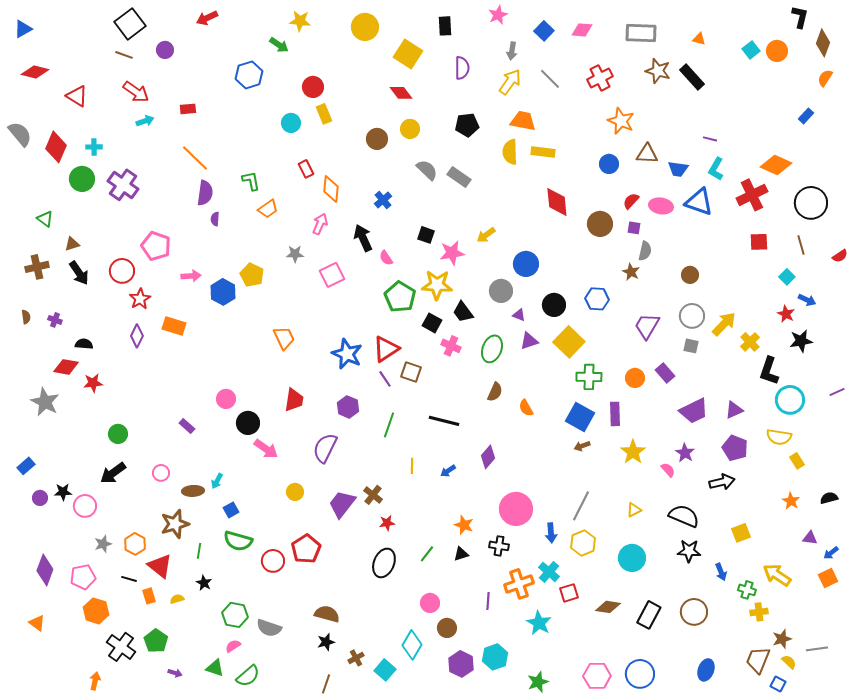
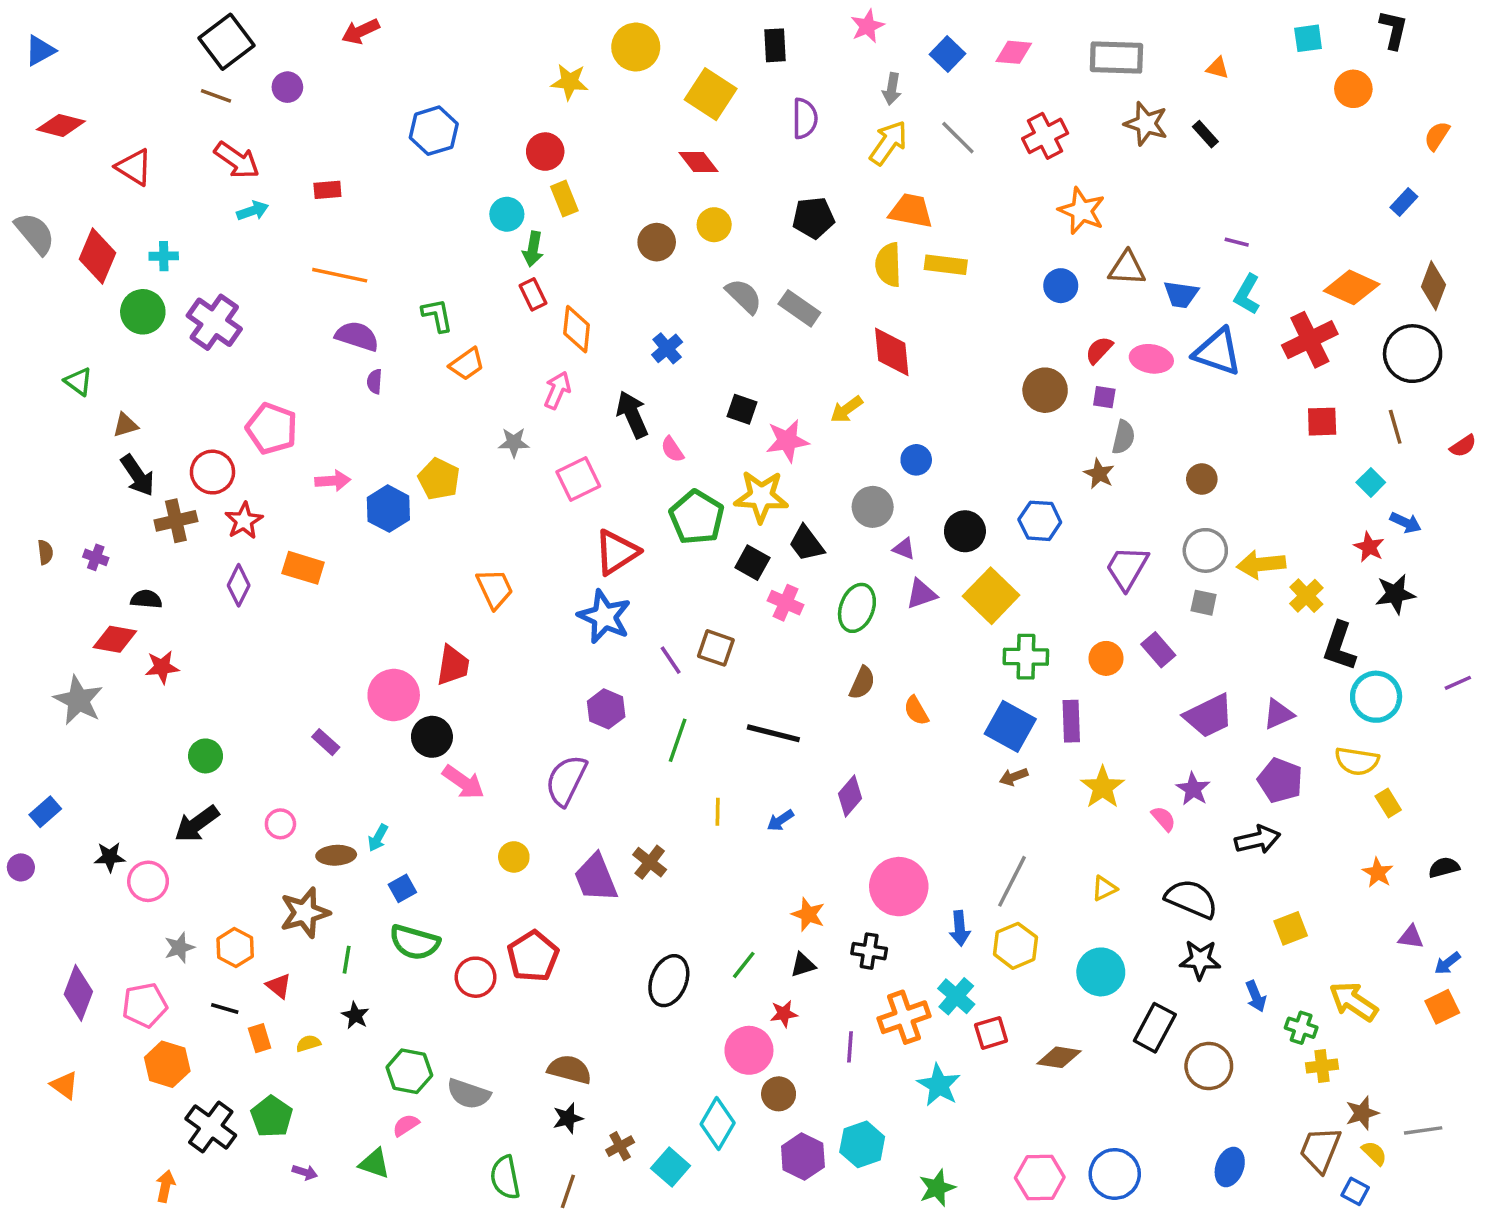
yellow star: (300, 21) -> (570, 82), moved
brown diamond: (823, 43) -> (1433, 286), moved
green arrow: (279, 45) -> (533, 249), moved, turned 66
cyan square: (751, 50) -> (1308, 38), moved, turned 30
black rectangle: (692, 77) -> (1205, 134), size x0.6
orange line: (195, 158) -> (340, 275), turned -32
purple semicircle: (205, 193) -> (357, 336), turned -80
red diamond: (557, 202) -> (892, 352), moved
blue circle: (526, 264) -> (916, 460), size x0.7
brown cross: (37, 267) -> (176, 521), moved
yellow arrow: (724, 324) -> (1261, 564), turned -140
red triangle: (386, 349) -> (617, 552), moved
pink circle: (226, 399) -> (394, 695), size x1.5
red trapezoid: (294, 400) -> (453, 665), moved
purple circle: (40, 498) -> (21, 867), moved
purple trapezoid: (342, 504) -> (596, 878), turned -60
red star: (387, 523) -> (784, 1014), moved
red triangle: (160, 566) -> (279, 986), size x0.6
pink circle: (430, 603) -> (749, 1050), size x1.4
black rectangle: (649, 615) -> (1155, 1028), moved
green semicircle: (248, 676) -> (505, 1177), moved, turned 120

